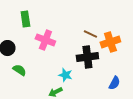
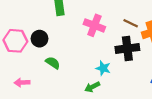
pink cross: (45, 40) -> (94, 25), moved

